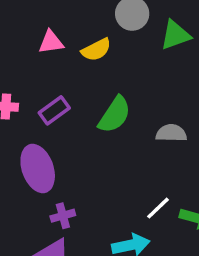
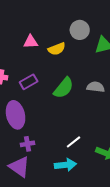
gray semicircle: (171, 133) -> (96, 87), moved
white line: (158, 208) -> (73, 142), moved

